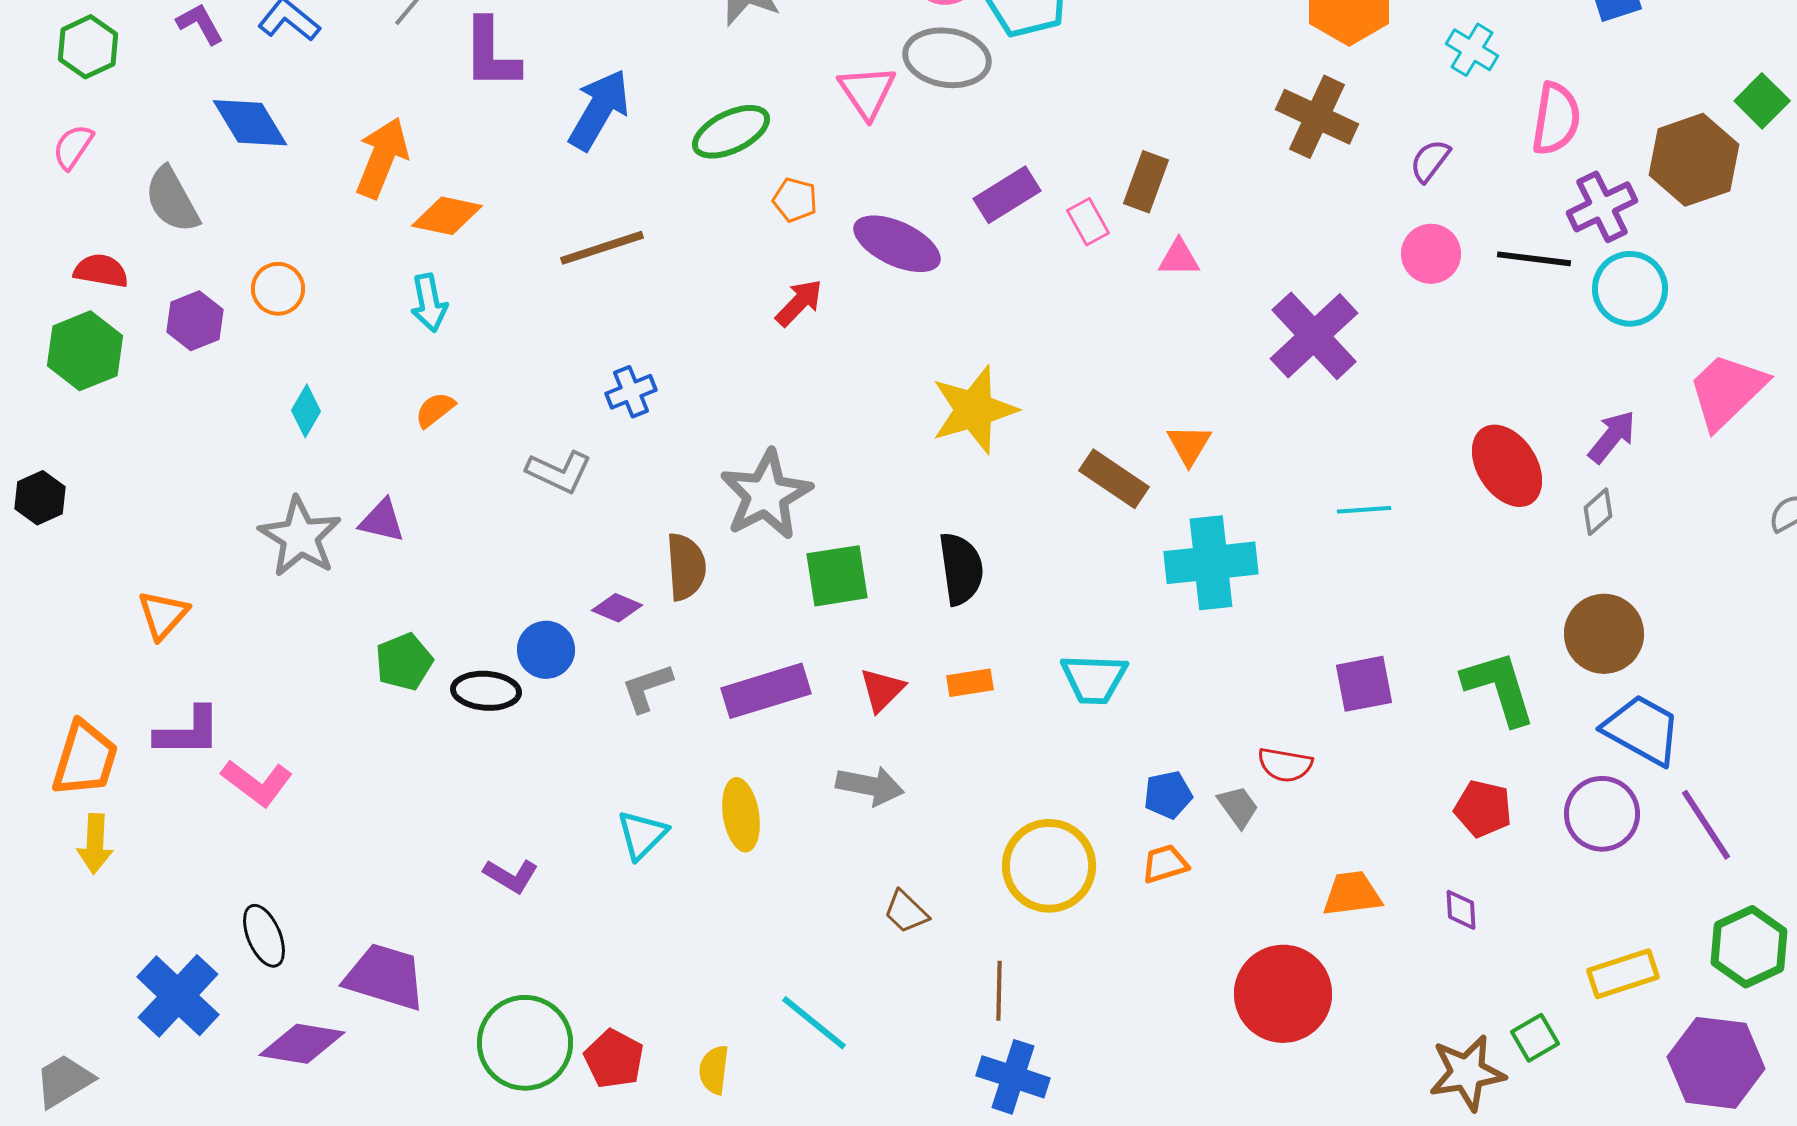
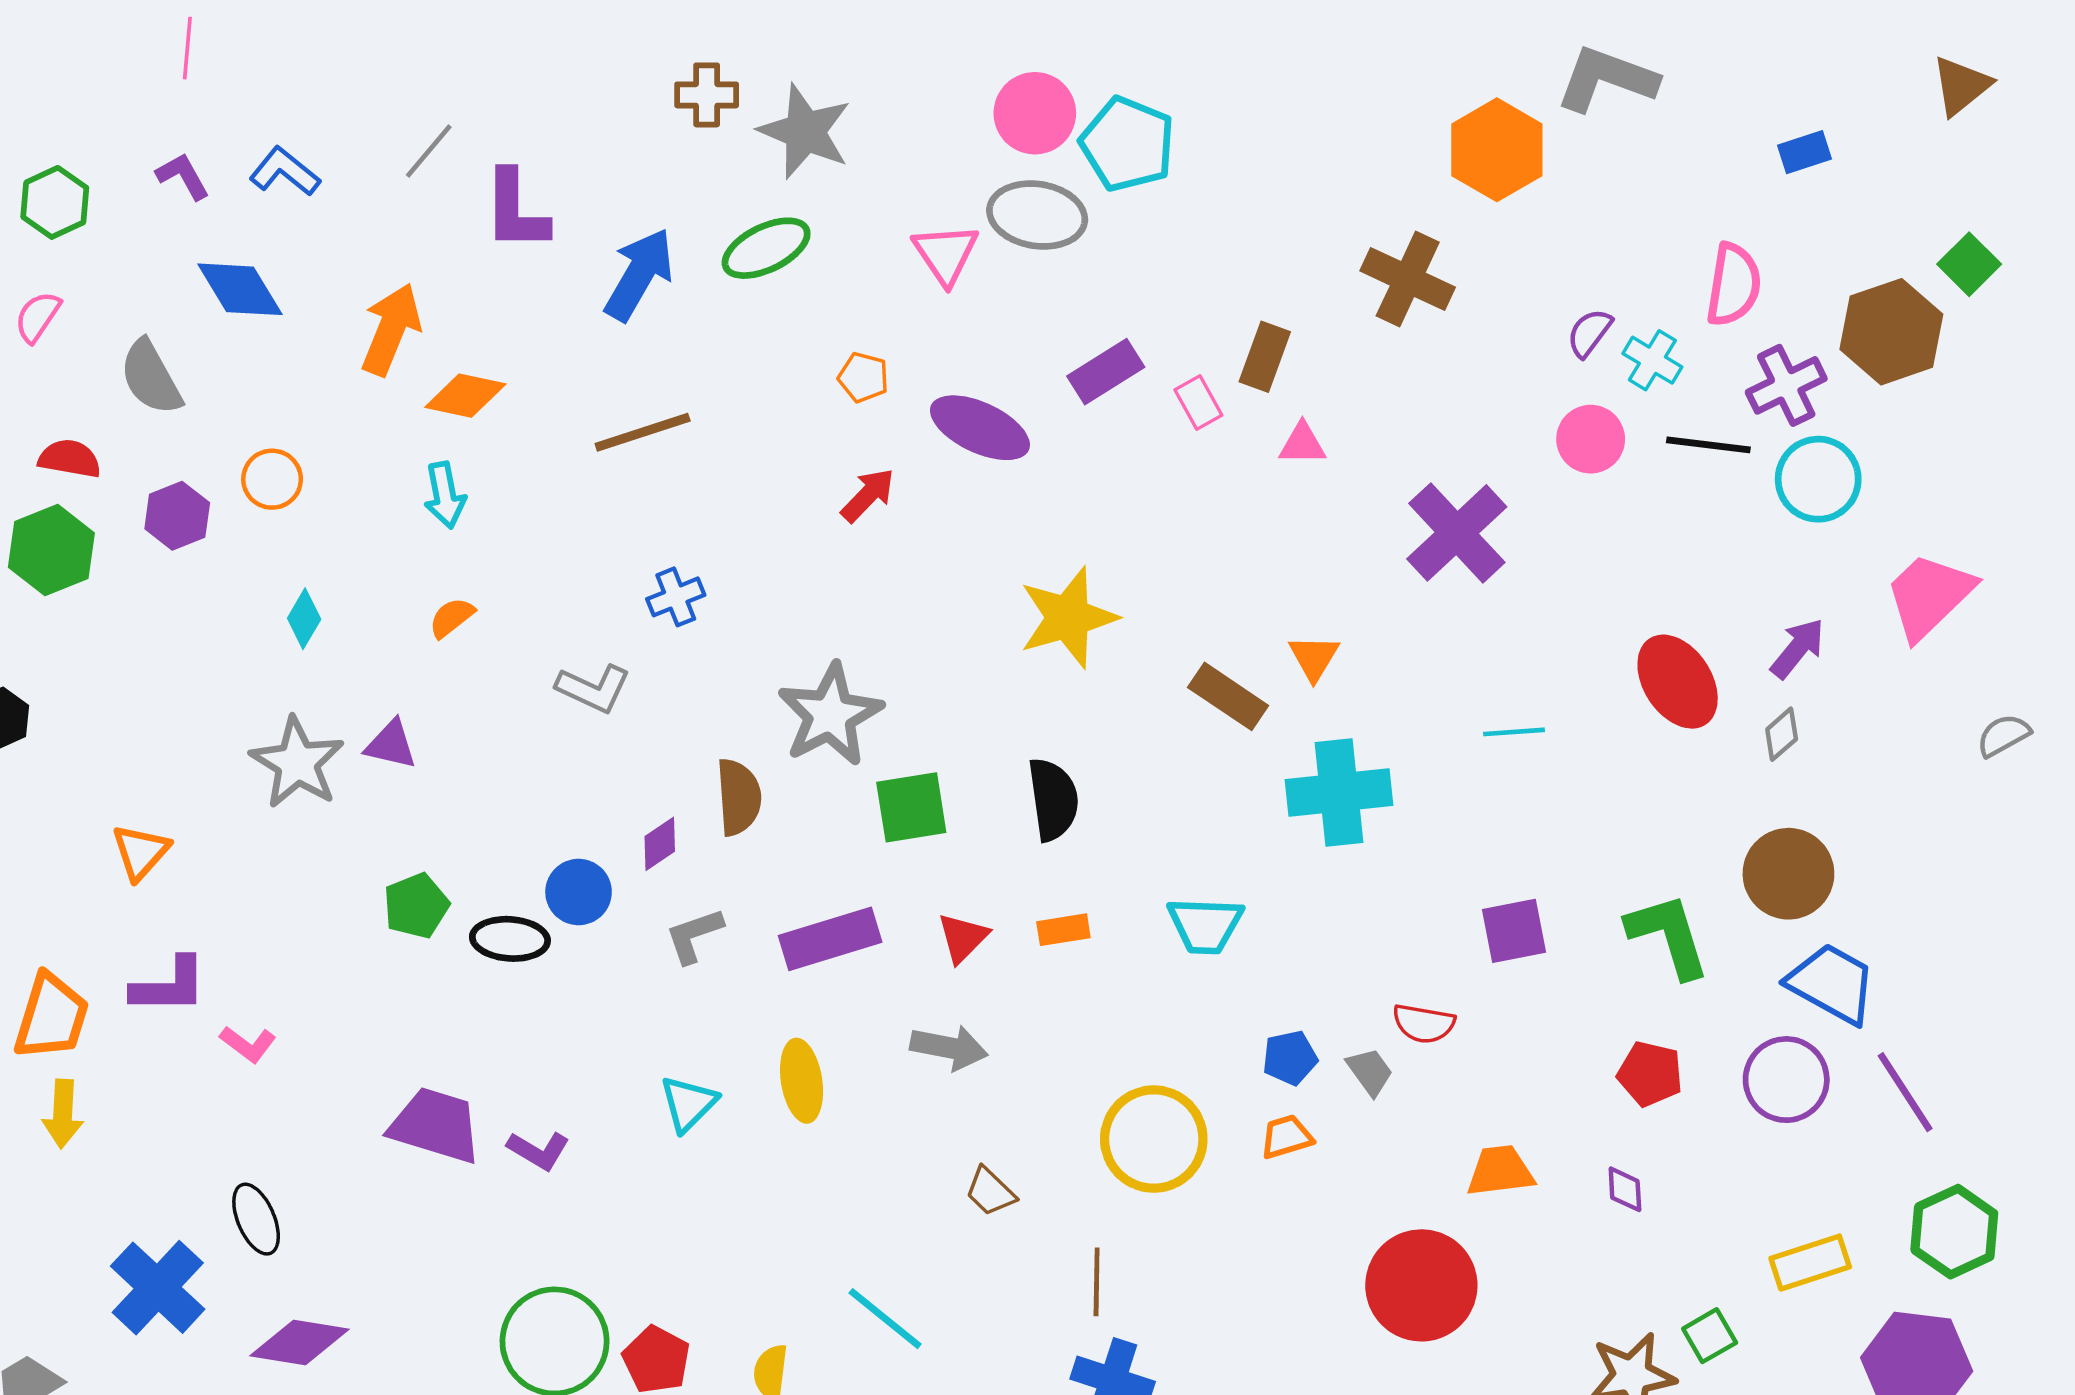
cyan cross: (1472, 50) -> (1652, 360), moved
brown cross: (1317, 117) -> (1408, 279), moved
green ellipse: (731, 132) -> (766, 248), moved
purple diamond: (617, 608) -> (660, 844), turned -57
pink L-shape: (257, 783) -> (248, 1044), size x0.7
purple trapezoid: (385, 977) -> (436, 1125), moved

